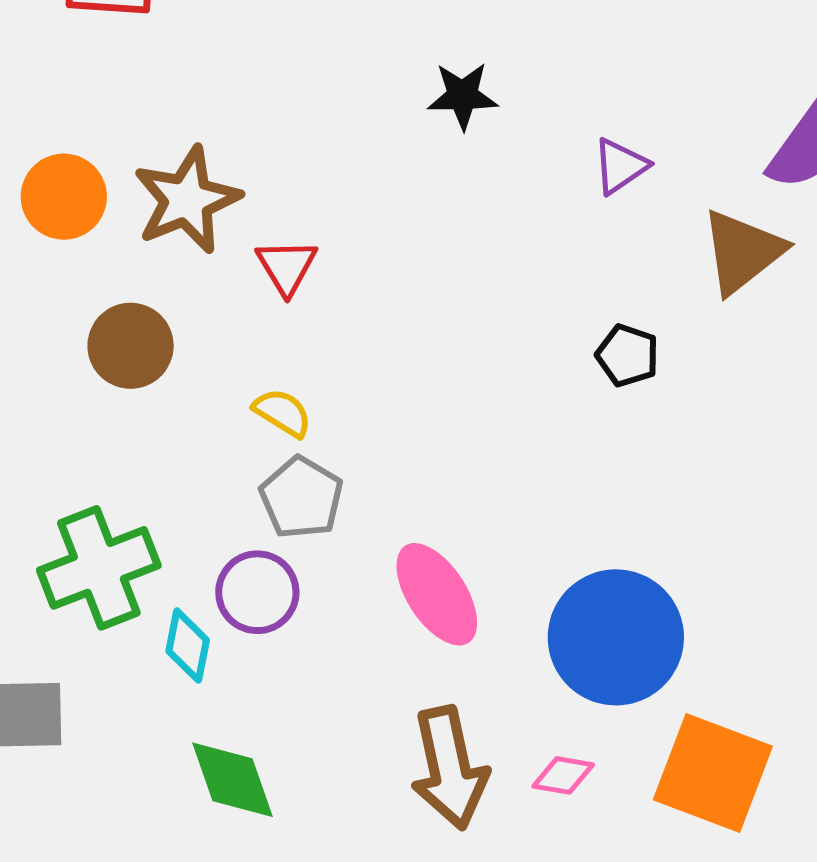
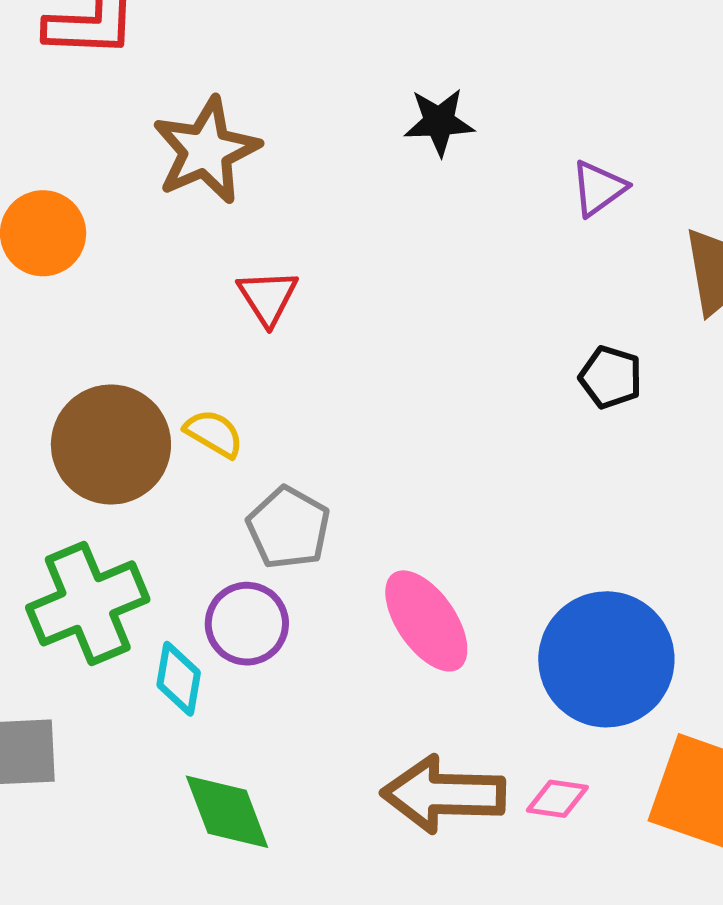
brown star: (187, 200) -> (206, 150), moved
brown circle: (131, 346) -> (111, 445), moved, size x1.4
yellow semicircle: (282, 413) -> (214, 433), moved
brown arrow: (449, 768) -> (443, 794), turned 105

